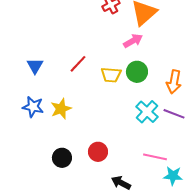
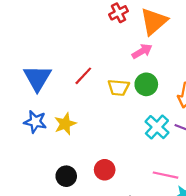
blue triangle: (35, 66) -> (37, 78), size x1.6

